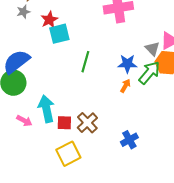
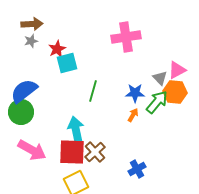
cyan arrow: (46, 109) -> (76, 130), moved
pink arrow: (24, 121) -> (32, 150), size x1.8
red square: (64, 123) -> (72, 152), size x1.8

